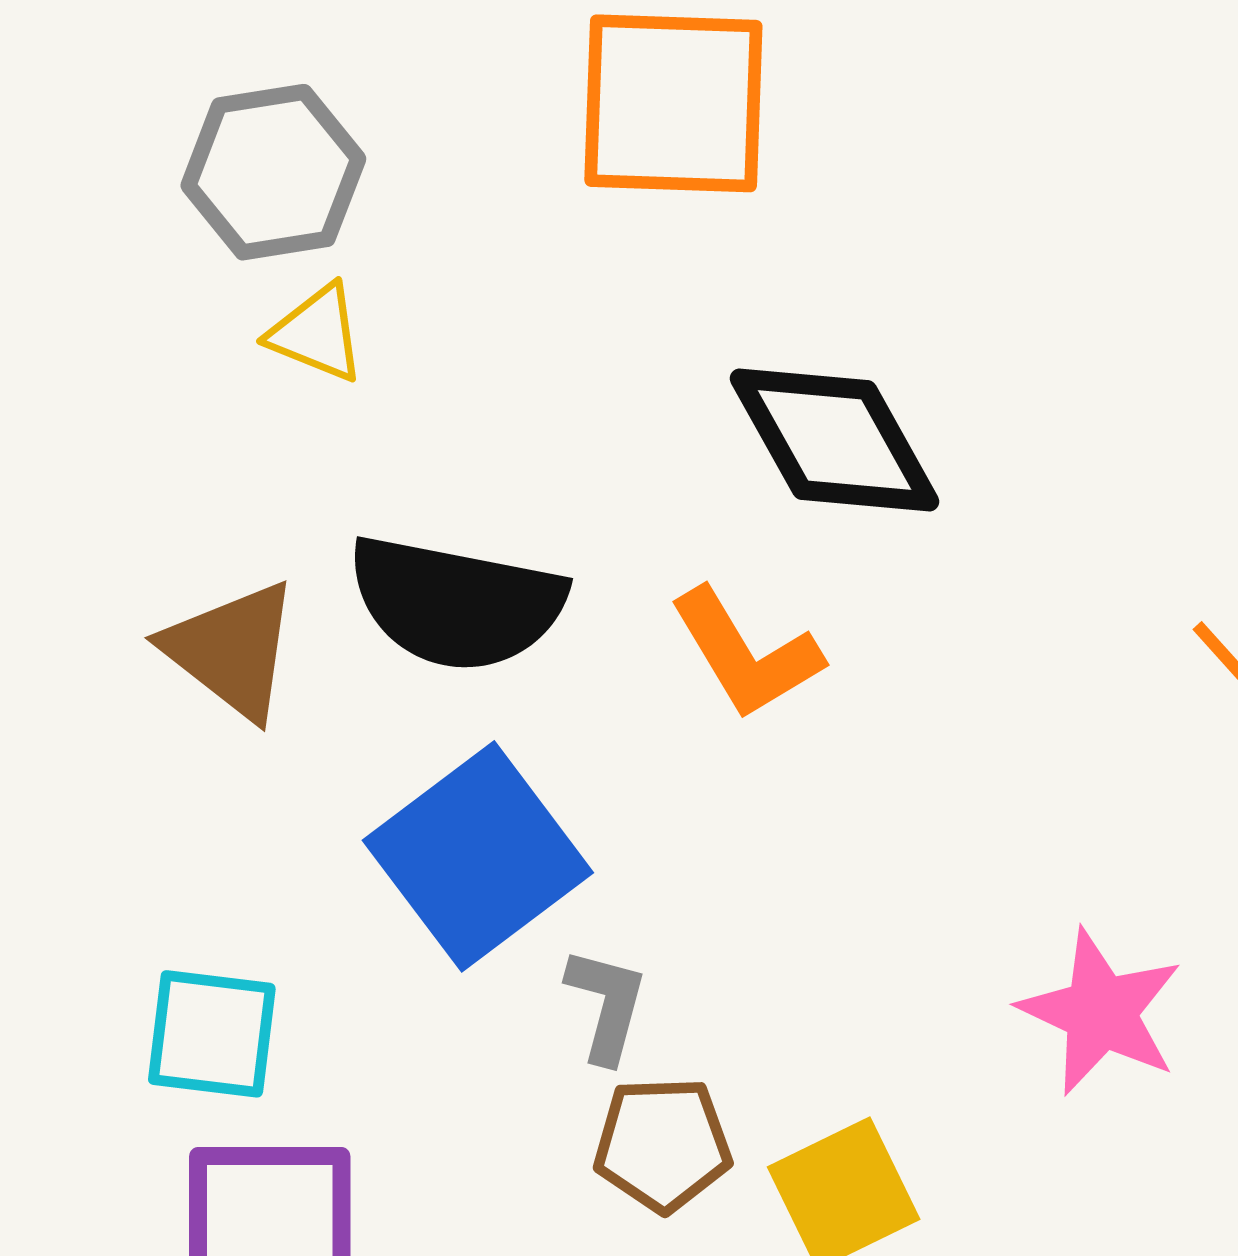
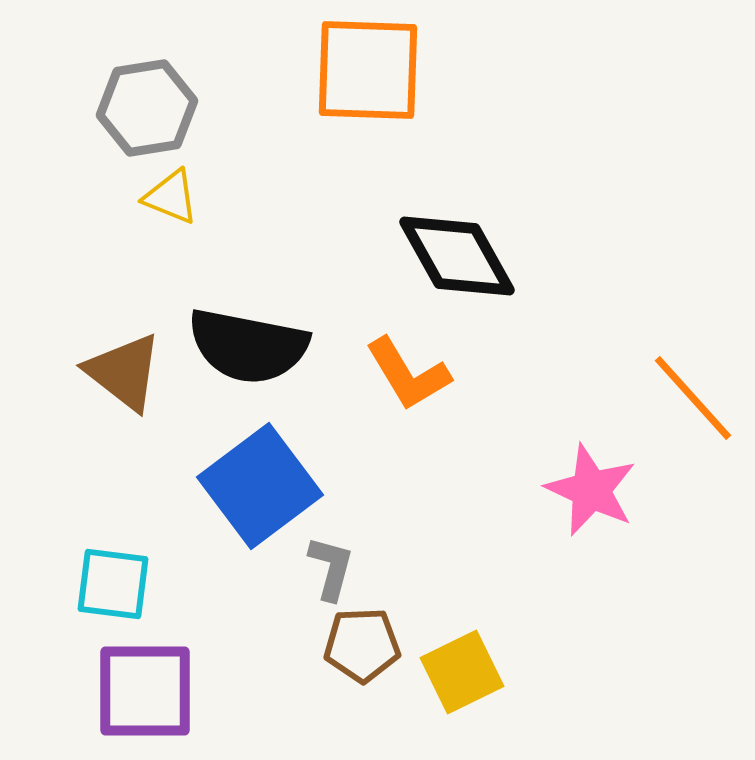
pink star: (1101, 1012) -> (591, 490), moved

